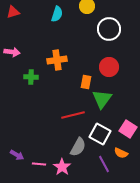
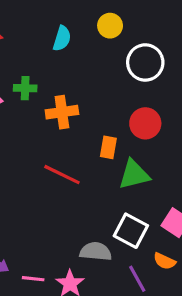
green cross: (31, 77) -> (25, 88), moved
green triangle: (102, 99) -> (134, 175), turned 40
red line: (73, 115) -> (62, 175), moved, turned 40
gray semicircle: (78, 147) -> (96, 251), turned -114

